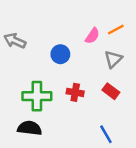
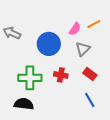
blue circle: (60, 54) -> (49, 44), size x1.5
gray triangle: (113, 59) -> (83, 49), moved
blue line: (106, 134) -> (90, 100), moved

